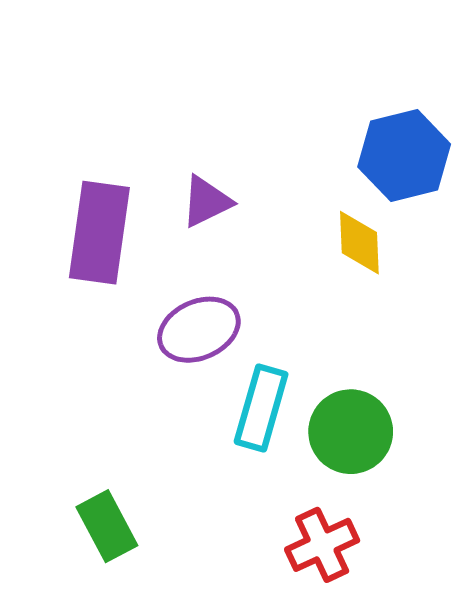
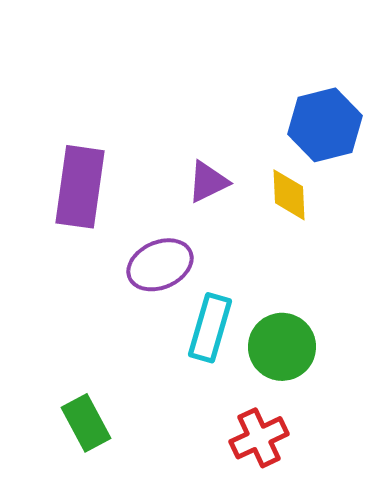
purple triangle: (206, 202) -> (208, 182), moved

